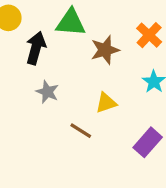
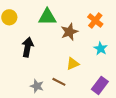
black arrow: (36, 48) -> (28, 47), moved
gray star: (47, 92) -> (37, 86), moved

